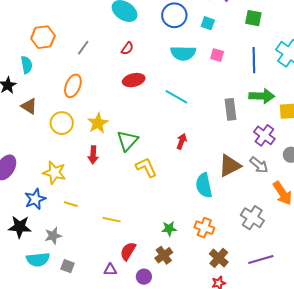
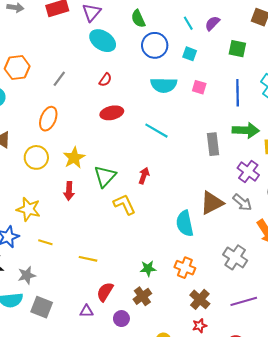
red arrow: (182, 141) -> (144, 176), moved
gray square: (68, 266) -> (42, 307), size x1.5

